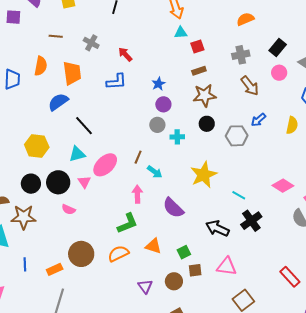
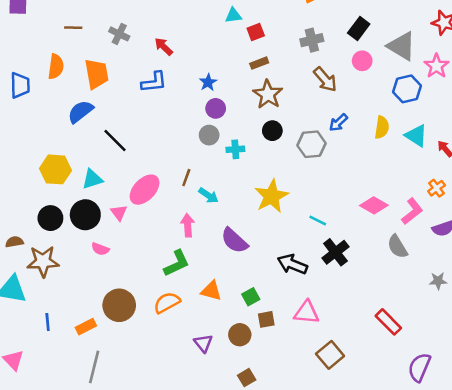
brown star: (205, 95) -> (268, 94), turned -30
cyan triangle: (77, 154) -> (92, 179), moved

